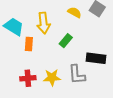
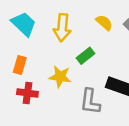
orange rectangle: (29, 44) -> (20, 65), moved
yellow star: (52, 77) -> (60, 77), moved

